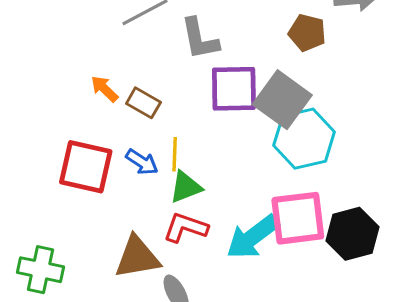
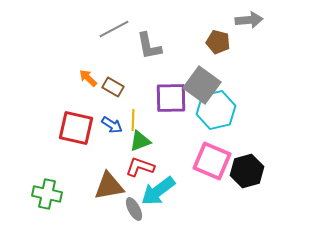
purple square: (234, 89) -> (171, 98), moved
pink square: (298, 218) -> (212, 161), turned 30
cyan arrow: (253, 237) -> (158, 191), moved

